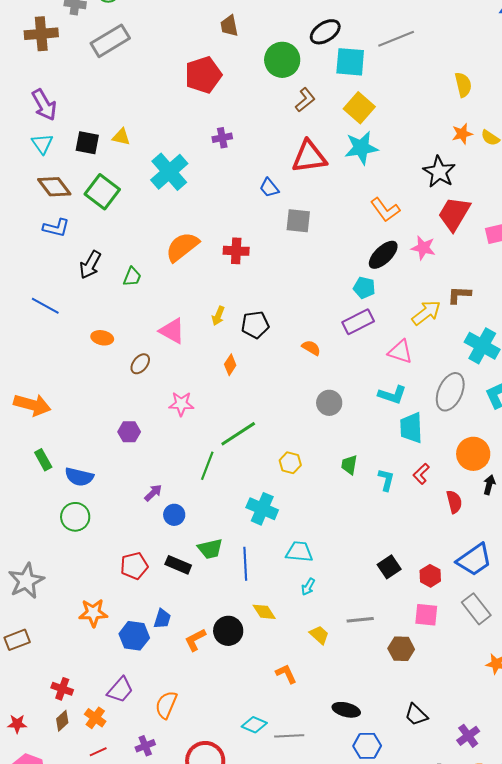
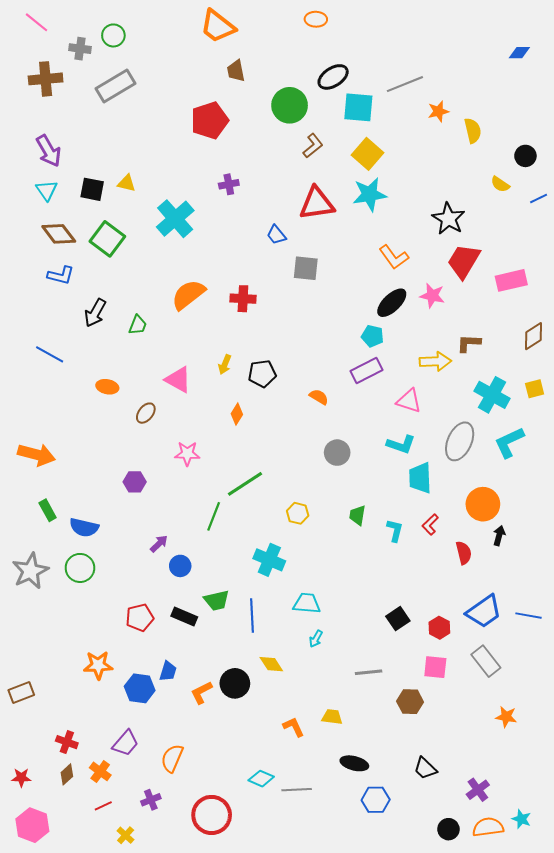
orange star: (462, 134) -> (438, 111), moved
yellow arrow: (426, 313) -> (435, 361), turned 36
gray star: (26, 581) -> (30, 571), moved
yellow trapezoid: (319, 635) -> (332, 717), moved, turned -35

